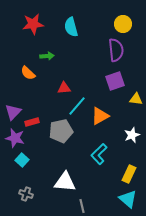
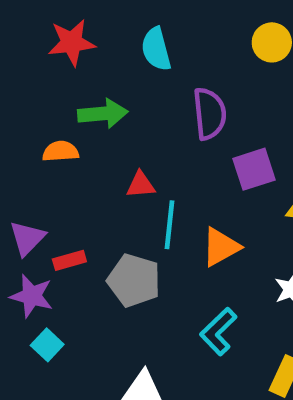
purple semicircle: (116, 50) -> (210, 114), moved
green arrow: (47, 56) -> (103, 114), size x1.5
orange semicircle: (28, 73) -> (61, 151), turned 133
cyan line: (77, 106) -> (169, 225), turned -35
gray pentagon: (61, 131) -> (134, 280), turned 30

